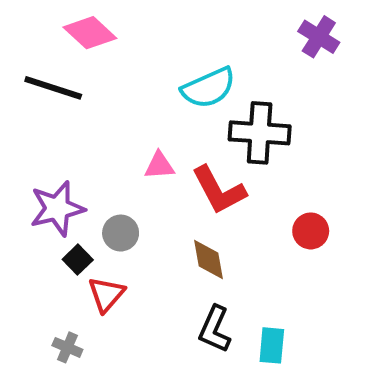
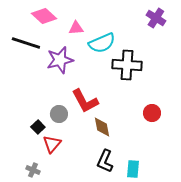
pink triangle: (159, 166) -> (76, 28), moved
red L-shape: (219, 190) -> (85, 101), moved
purple star: (57, 208) -> (60, 60), moved

